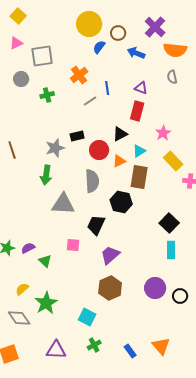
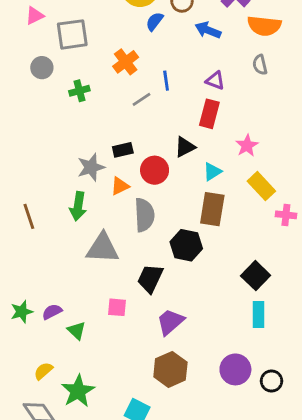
brown line: (12, 150) -> (29, 216), moved
orange triangle: (119, 161) -> (120, 186), moved

